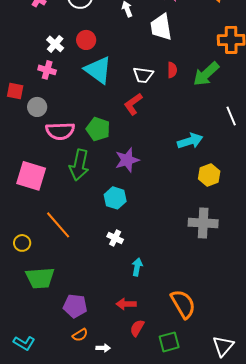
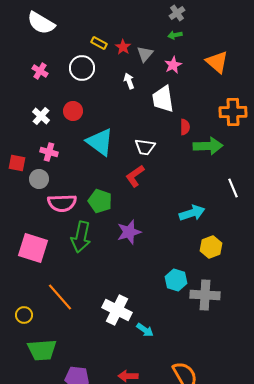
red circle: (86, 40) -> (73, 111), moved
white cross: (55, 44) -> (41, 116), moved
pink cross: (47, 70) -> (49, 152), moved
red semicircle: (172, 70) -> (185, 127), moved
green arrow: (206, 74) -> (208, 146), turned -140
cyan hexagon: (115, 198) -> (176, 280), moved
white cross: (115, 238) -> (117, 310), size x1.8
cyan arrow: (137, 267) -> (145, 330), moved, turned 114

